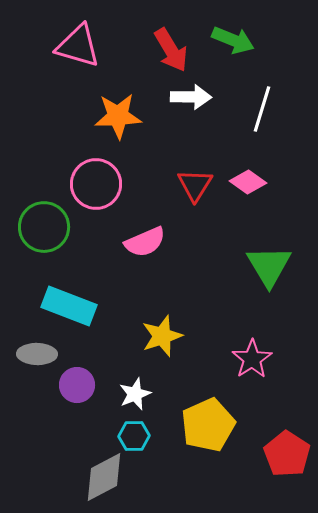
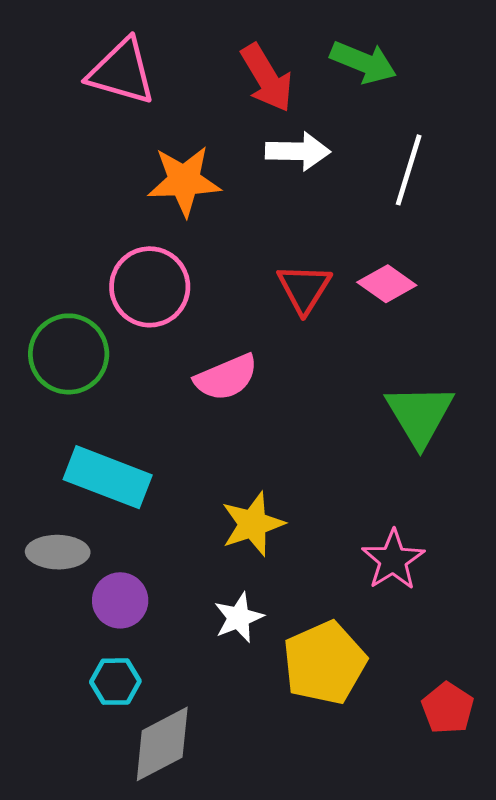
white star: (135, 394) -> (239, 618), moved
cyan hexagon: (134, 436) -> (115, 682), moved
red pentagon: (287, 454) -> (448, 708), size x0.7

